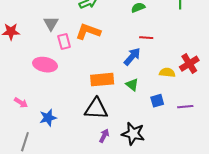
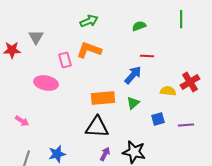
gray triangle: (51, 23) -> (36, 37), moved
green triangle: (132, 85) -> (133, 103), turned 40
blue star: (48, 118) -> (57, 154), moved

